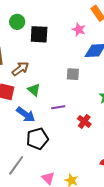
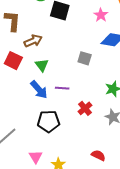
blue arrow: (26, 114) -> (39, 90), moved
black pentagon: (37, 139) -> (49, 121), moved

